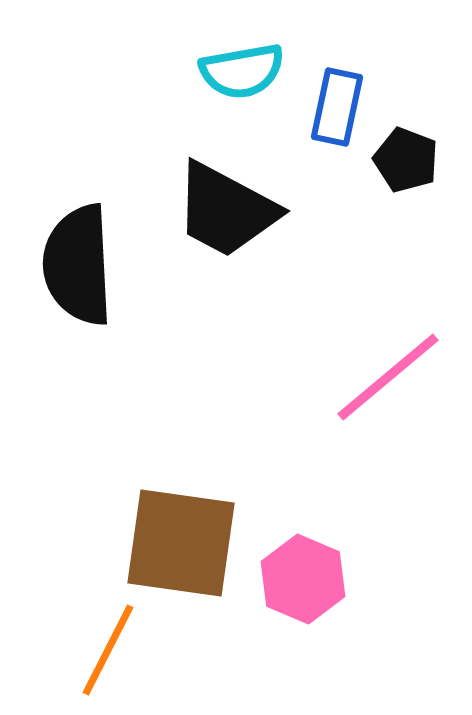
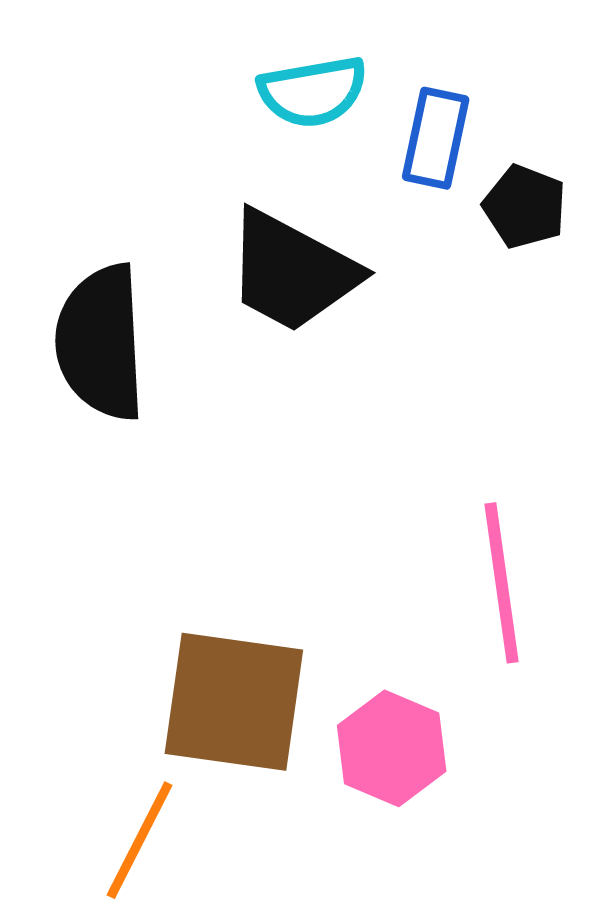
pink line: (388, 377) -> (502, 583), moved, turned -58

